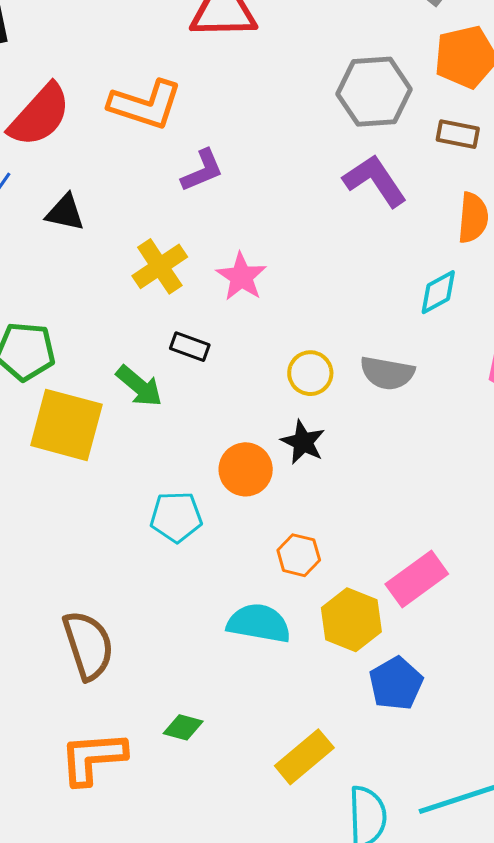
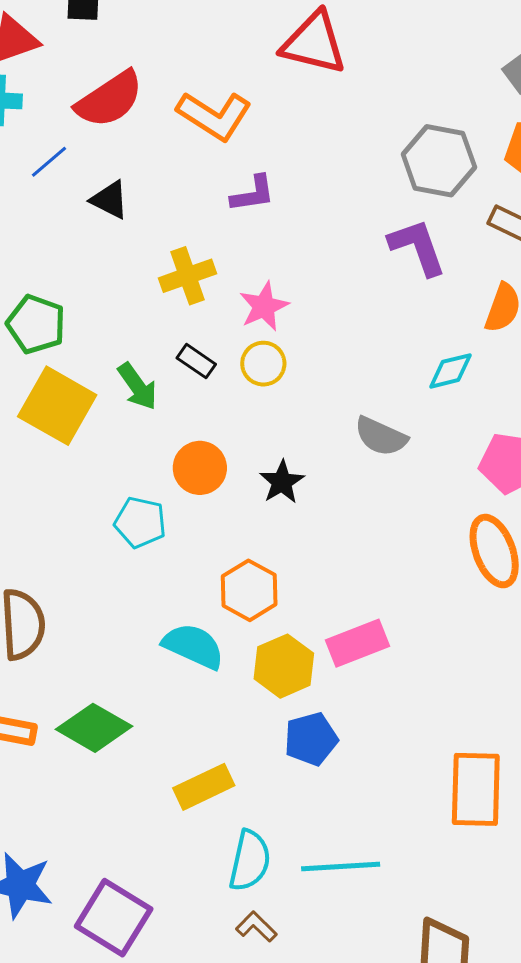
yellow circle: (310, 373) -> (263, 364), moved
orange circle: (246, 469) -> (200, 468), moved
orange hexagon: (299, 555) -> (249, 590), size x1.4
green diamond: (183, 727) -> (94, 728), size x1.8

